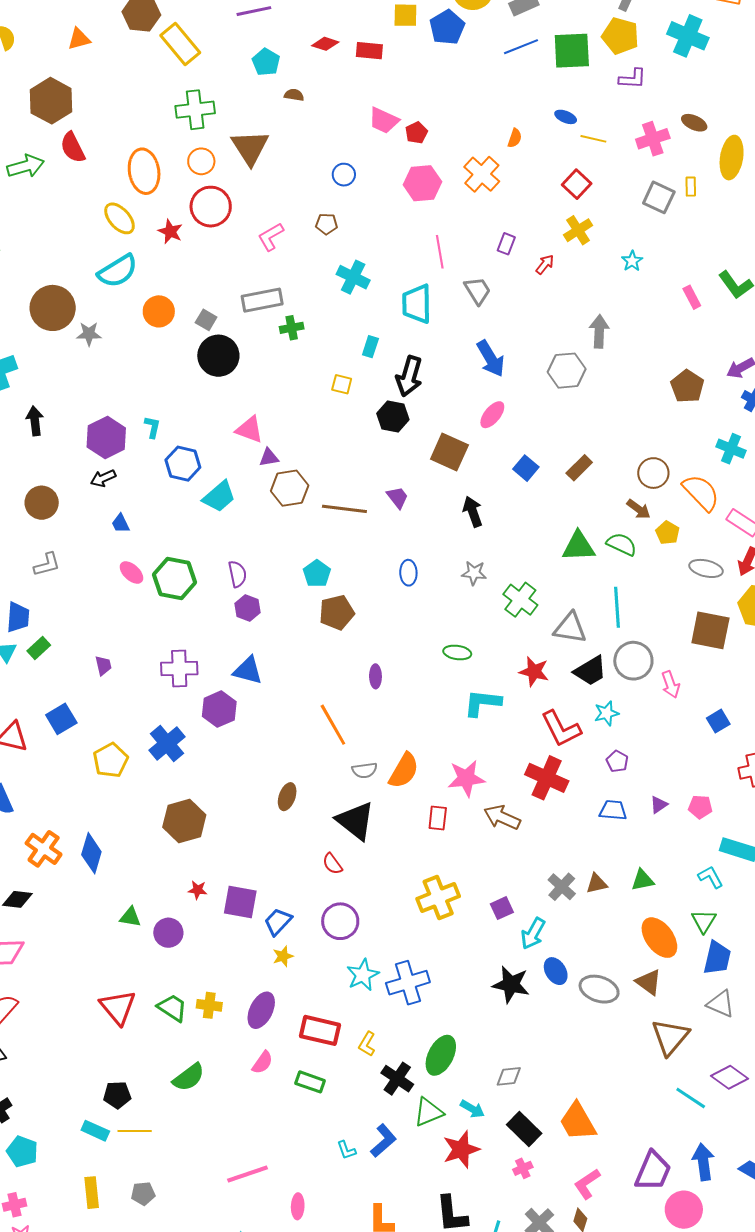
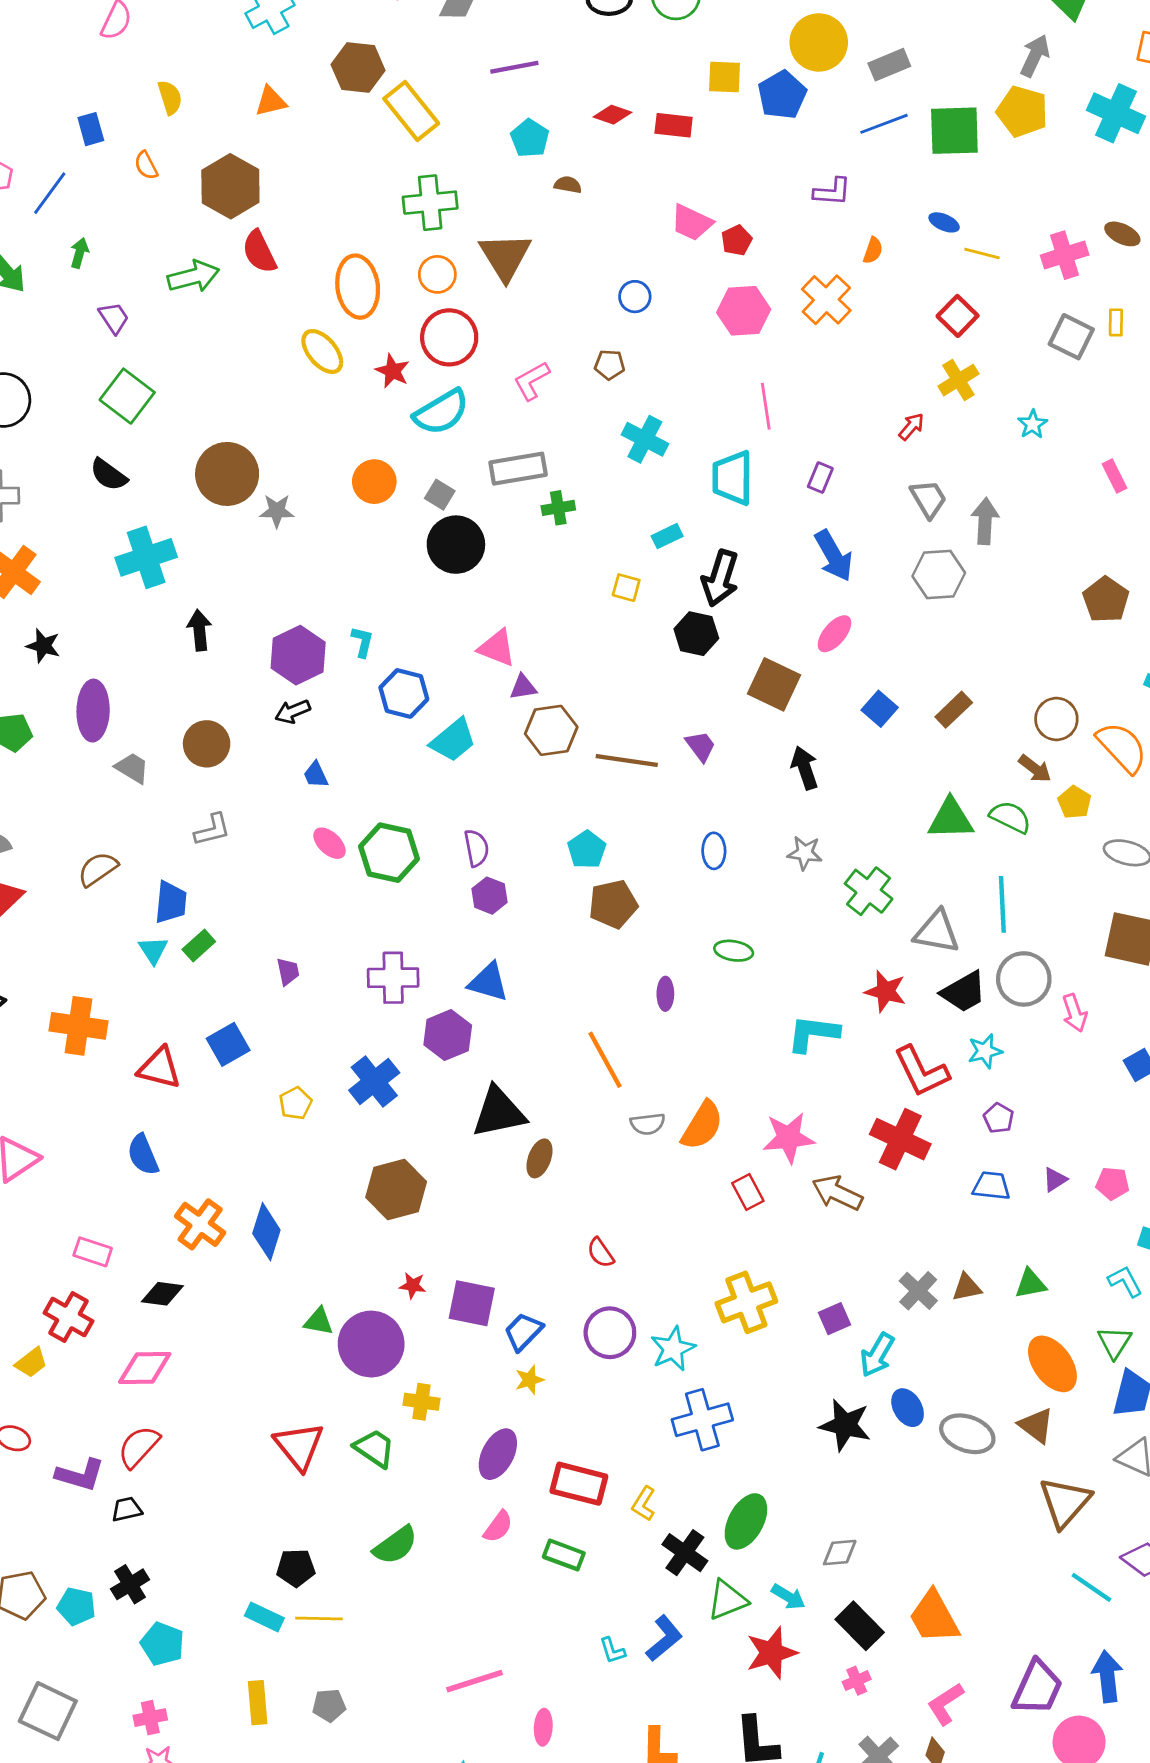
purple L-shape: (633, 79) -> (832, 192), moved
purple rectangle: (506, 244) -> (820, 478), moved
cyan semicircle: (118, 271) -> (441, 412), moved
gray trapezoid: (478, 291) -> (928, 499), moved
cyan rectangle: (370, 347) -> (667, 536), turned 45
green ellipse: (457, 652) -> (734, 951), moved
yellow pentagon: (111, 760) -> (295, 1103), size x0.7
red rectangle: (438, 818) -> (748, 1192), turned -35
black triangle: (355, 821) -> (499, 1112), moved, turned -51
purple circle: (168, 933) -> (371, 1344), size x1.6
cyan star: (363, 975) -> (673, 1349), moved
yellow cross: (209, 1005) -> (422, 1402), moved

